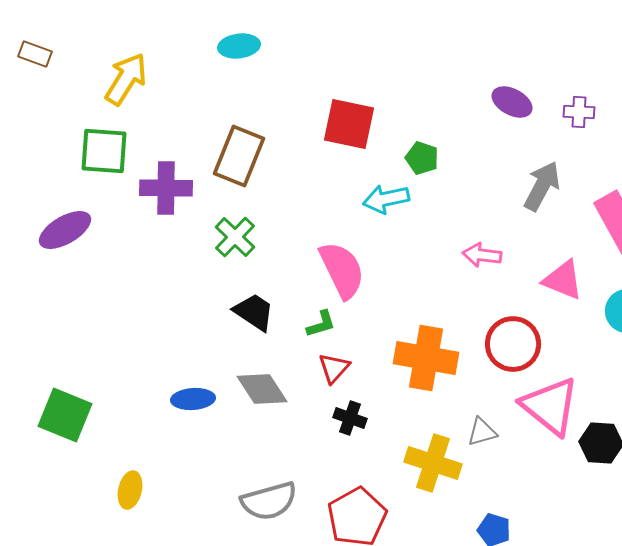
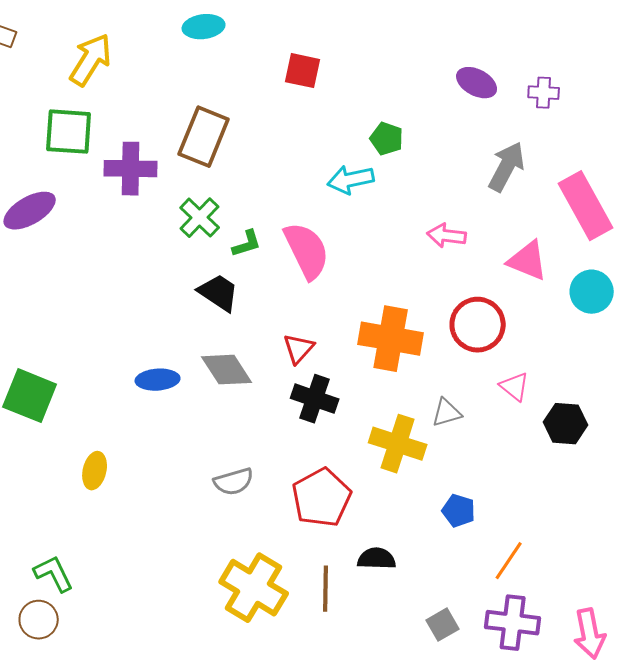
red square: (349, 124) -> (303, 71), moved, size x0.7
green L-shape: (321, 324) -> (247, 244), moved
pink triangle: (550, 406) -> (515, 387), size x0.5
black cross: (350, 418) -> (315, 399), size x1.4
gray semicircle: (269, 501) -> (234, 482), size x0.7

